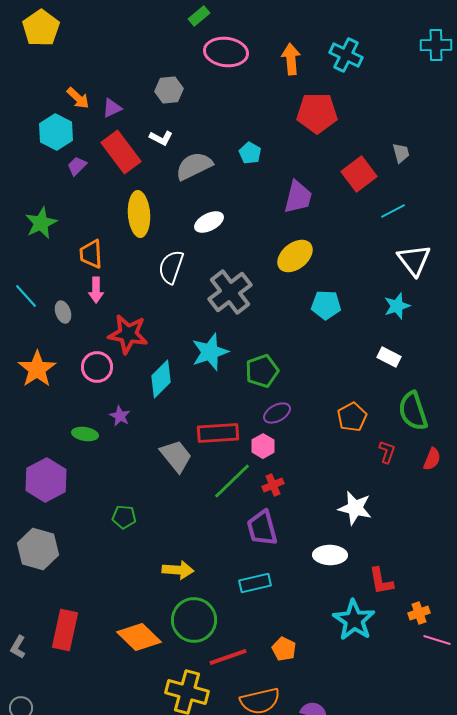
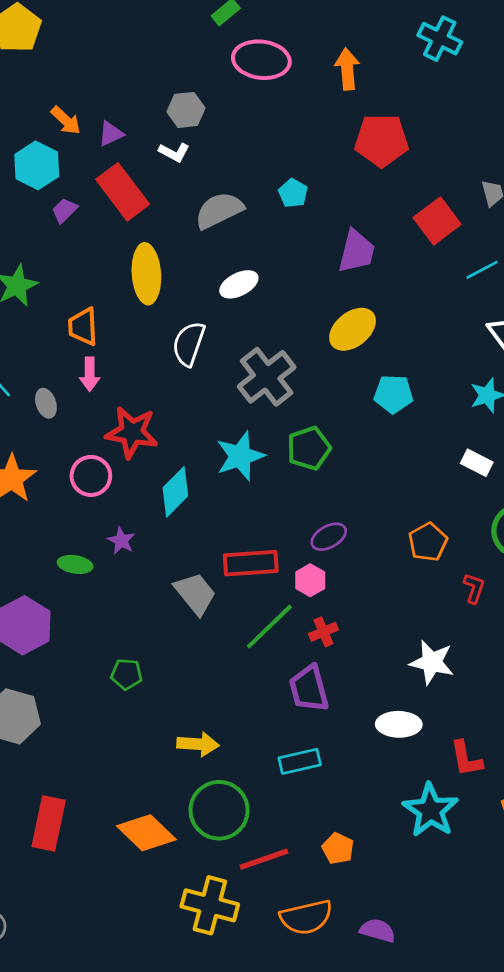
cyan cross: (346, 55) -> (440, 39), moved
white L-shape: (161, 138) -> (174, 152), moved
green pentagon: (262, 371) -> (309, 448), moved

